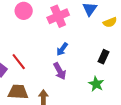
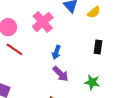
red line: (19, 62) -> (14, 49), moved
green star: (96, 84) -> (92, 82), moved

